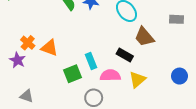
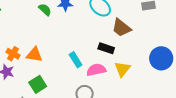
green square: (73, 74) -> (38, 84), moved
blue circle: (179, 76) -> (161, 58), size x1.5

